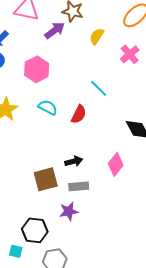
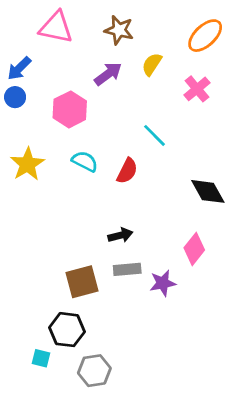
purple arrow: (55, 30) -> (108, 74), moved
pink diamond: (116, 164) -> (194, 249), moved
brown square: (46, 179) -> (82, 282), moved
purple star: (69, 211) -> (163, 283), moved

